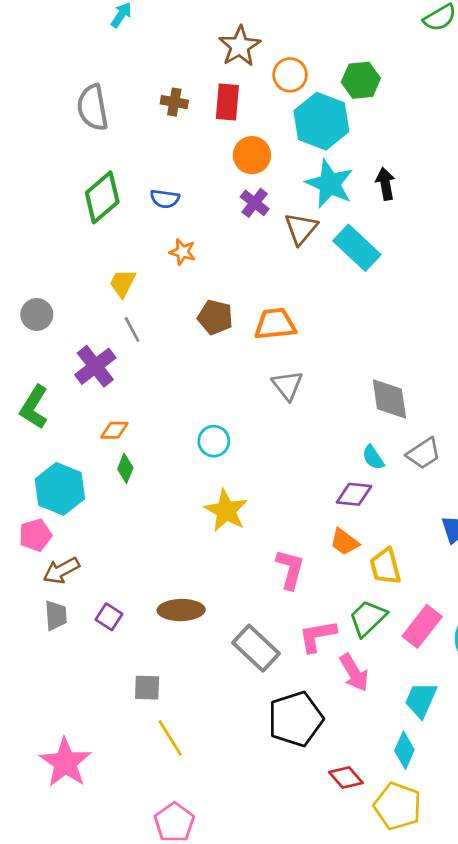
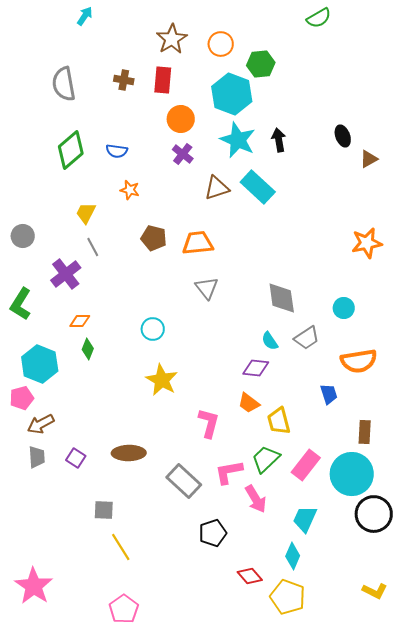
orange circle: (290, 75) -> (221, 44), moved
brown triangle: (301, 229) -> (217, 188), moved, turned 32
black pentagon: (296, 719) -> (213, 533), size x0.7
pink star: (65, 763) -> (34, 586), moved

